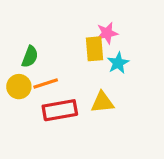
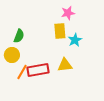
pink star: (107, 33) -> (68, 13), moved
orange line: (46, 83) -> (22, 72), moved, turned -42

